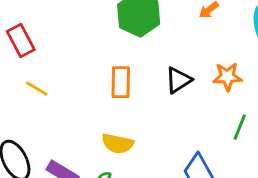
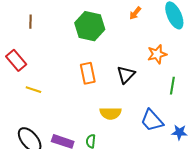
black triangle: (178, 80) -> (126, 75), moved
yellow semicircle: (118, 143) -> (111, 113), moved

